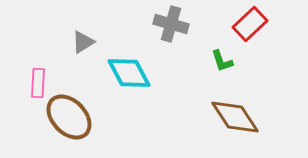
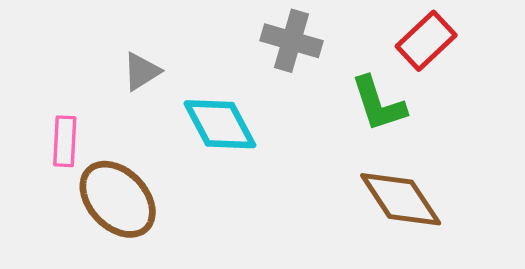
green L-shape: (222, 61) -> (378, 104), size x1.5

